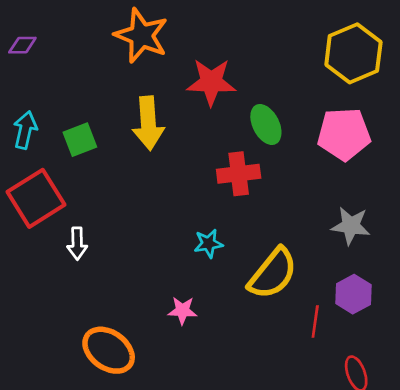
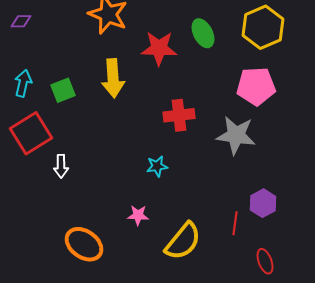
green ellipse: (266, 124) -> (203, 33), moved
gray star: (351, 226) -> (236, 135), moved, size x1.4
yellow semicircle: (273, 274) -> (183, 241), moved

